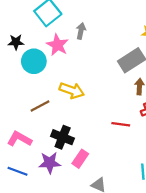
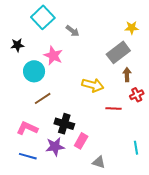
gray arrow: (81, 31) -> (73, 31), turned 120
pink star: (57, 45) -> (53, 56), moved
cyan circle: (34, 61) -> (34, 71), moved
yellow arrow: (72, 90) -> (93, 85), moved

